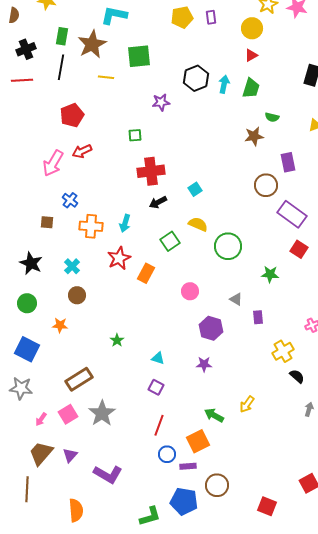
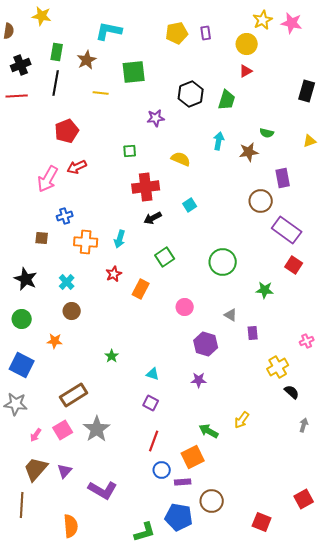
brown star: (92, 44) -> (87, 60), size x0.7
cyan arrow: (224, 84) -> (219, 141), moved
green trapezoid: (251, 88) -> (227, 100), moved
blue cross: (70, 200) -> (65, 216), turned 35
yellow semicircle: (198, 224) -> (181, 159), moved
red star: (119, 258) -> (114, 274), size x0.7

